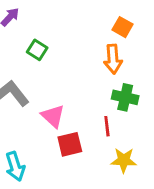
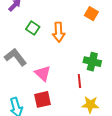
orange arrow: (113, 59) -> (59, 32), moved
red square: (70, 144) -> (43, 99), moved

